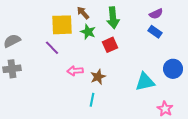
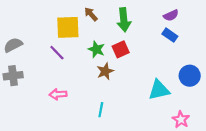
green star: (88, 32) -> (96, 49), moved
pink arrow: (75, 71) -> (58, 94), moved
brown star: (98, 77) -> (105, 71), moved

